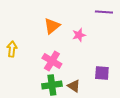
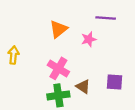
purple line: (104, 12) -> (106, 18), moved
brown triangle: (74, 86) -> (83, 86), moved

